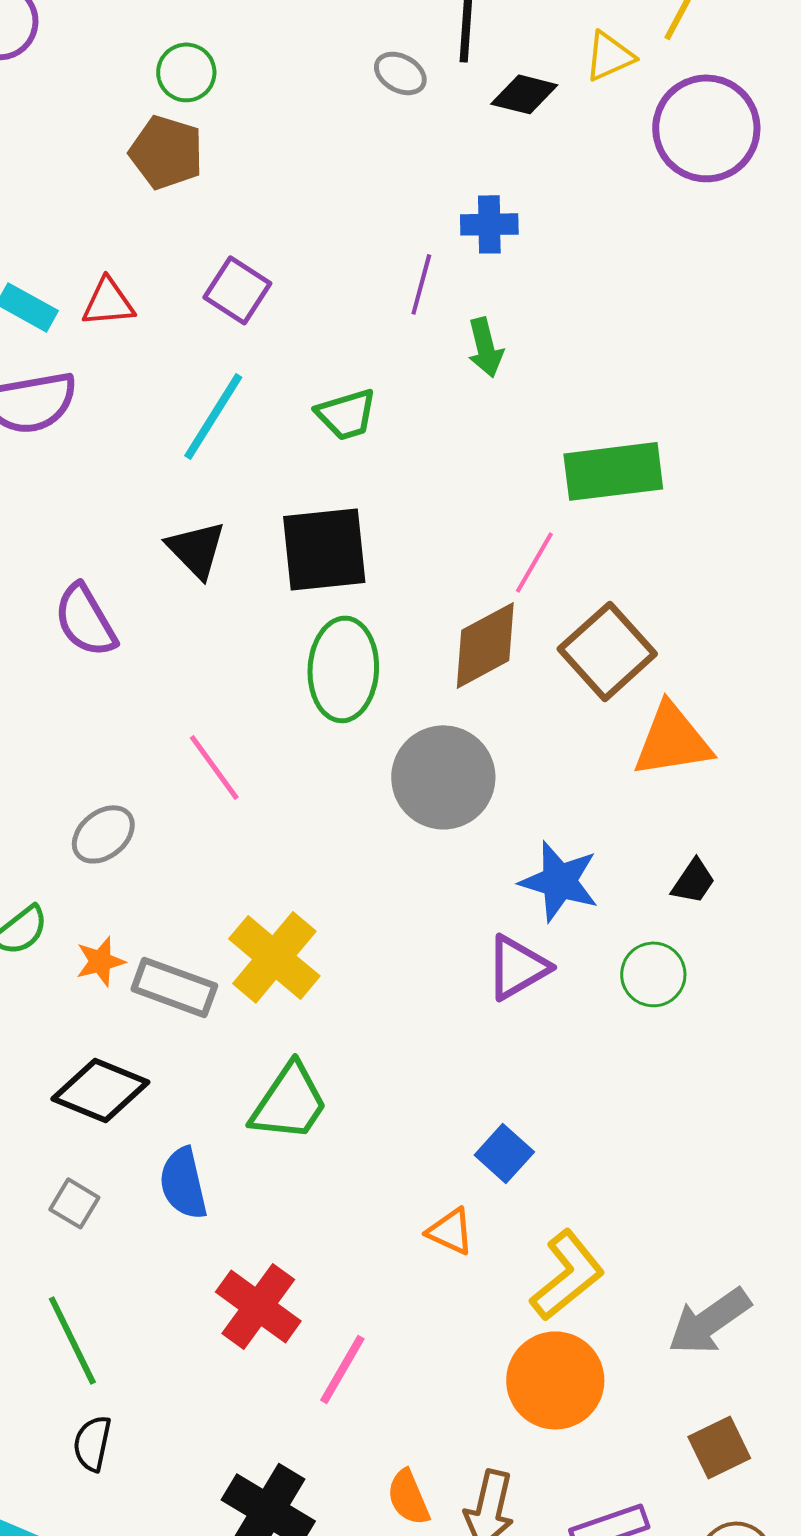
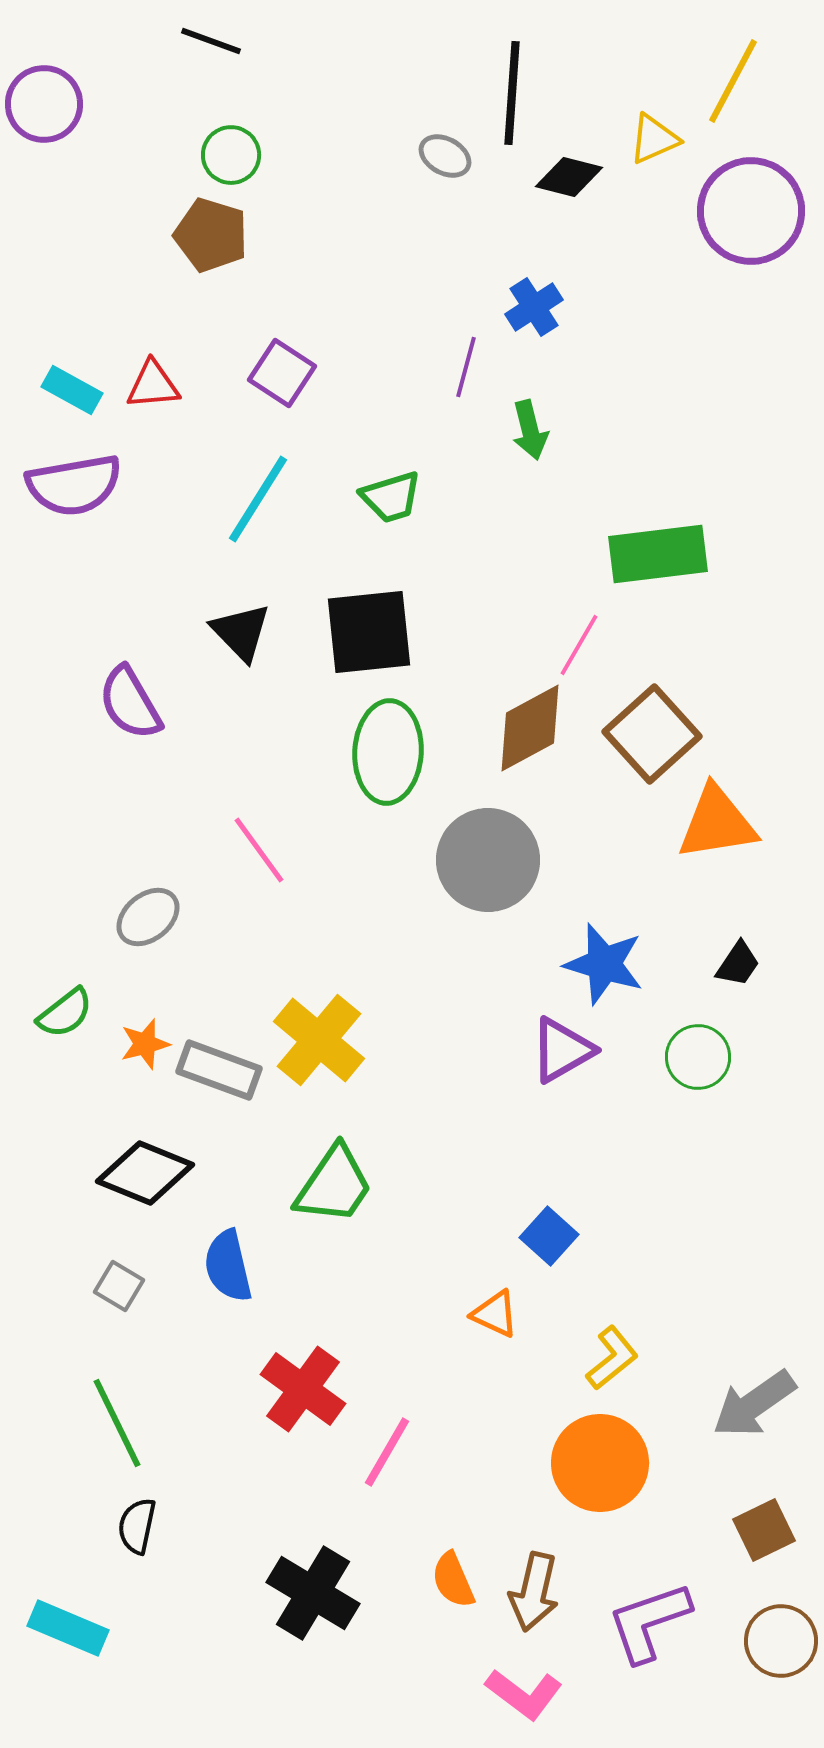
blue cross: (489, 224) -> (534, 307), turned -32
yellow L-shape: (567, 1275) -> (612, 1358), size x0.7

